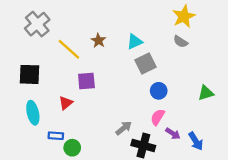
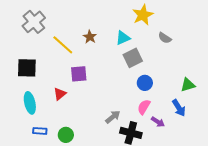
yellow star: (184, 16) -> (143, 15), moved
blue rectangle: (56, 136) -> (40, 131), moved
blue arrow: (196, 141) -> (179, 108), moved

